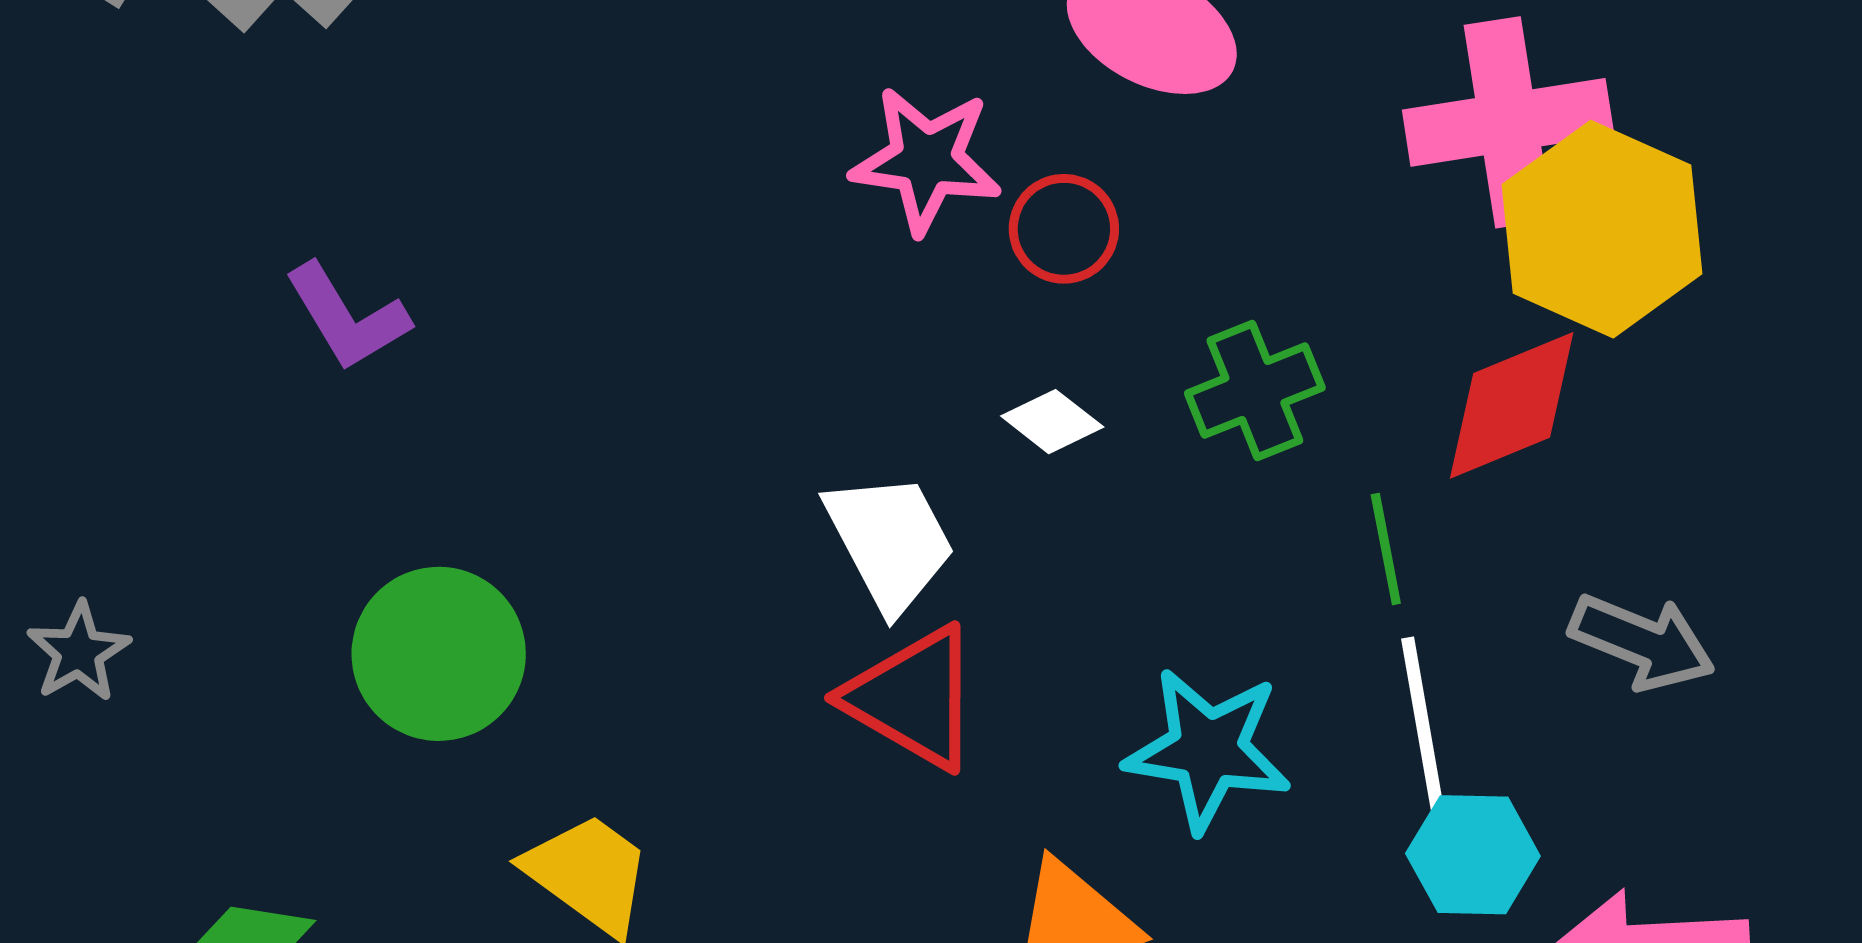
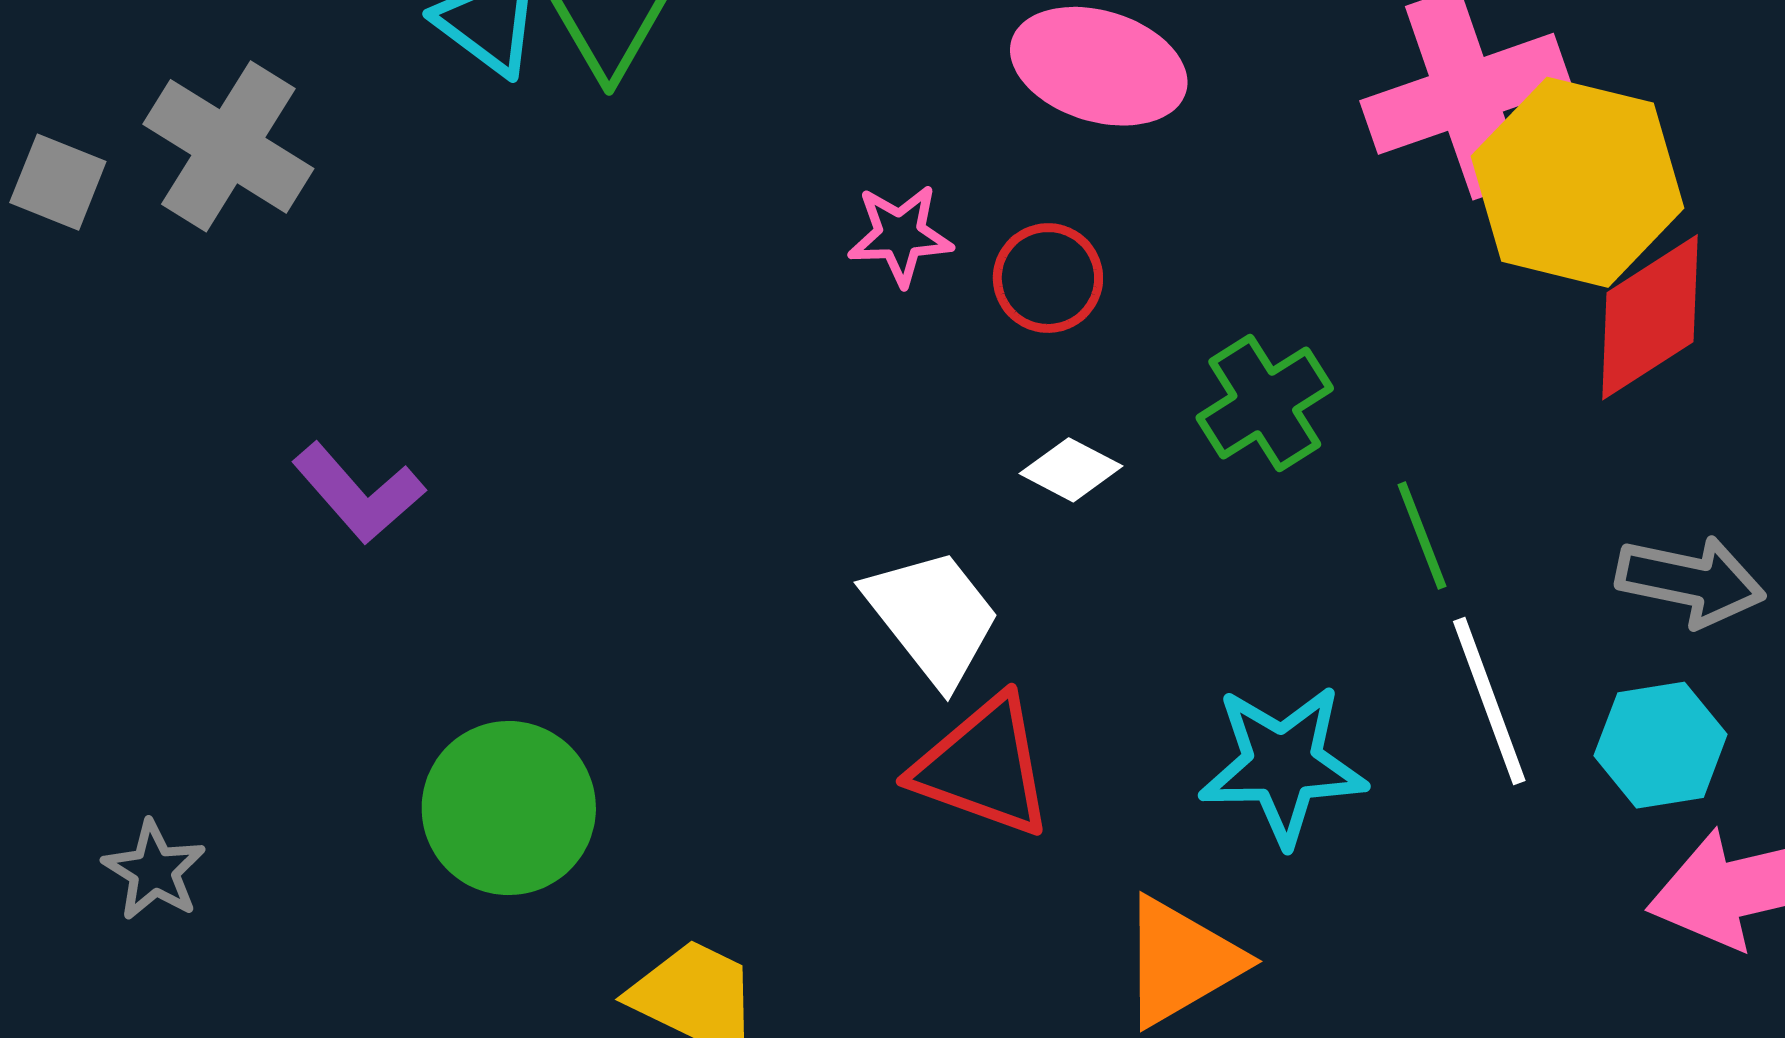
pink star: (926, 160) -> (900, 235), size x0.7
red diamond: (1512, 405) -> (1650, 317), moved
cyan hexagon: (1473, 855) -> (1661, 745), moved

